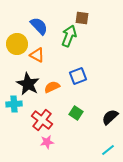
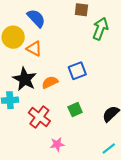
green arrow: (69, 36) -> (100, 29), moved
green square: (76, 113) -> (75, 110), turned 32
pink star: (47, 142) -> (57, 144), moved

